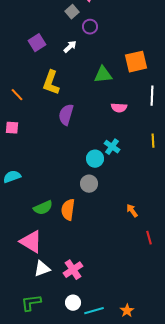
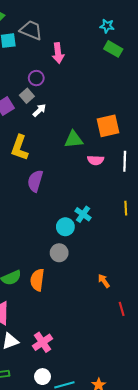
gray square: (72, 12) -> (27, 96), moved
purple circle: (90, 27) -> (36, 78), moved
pink semicircle: (119, 108) -> (96, 160), moved

